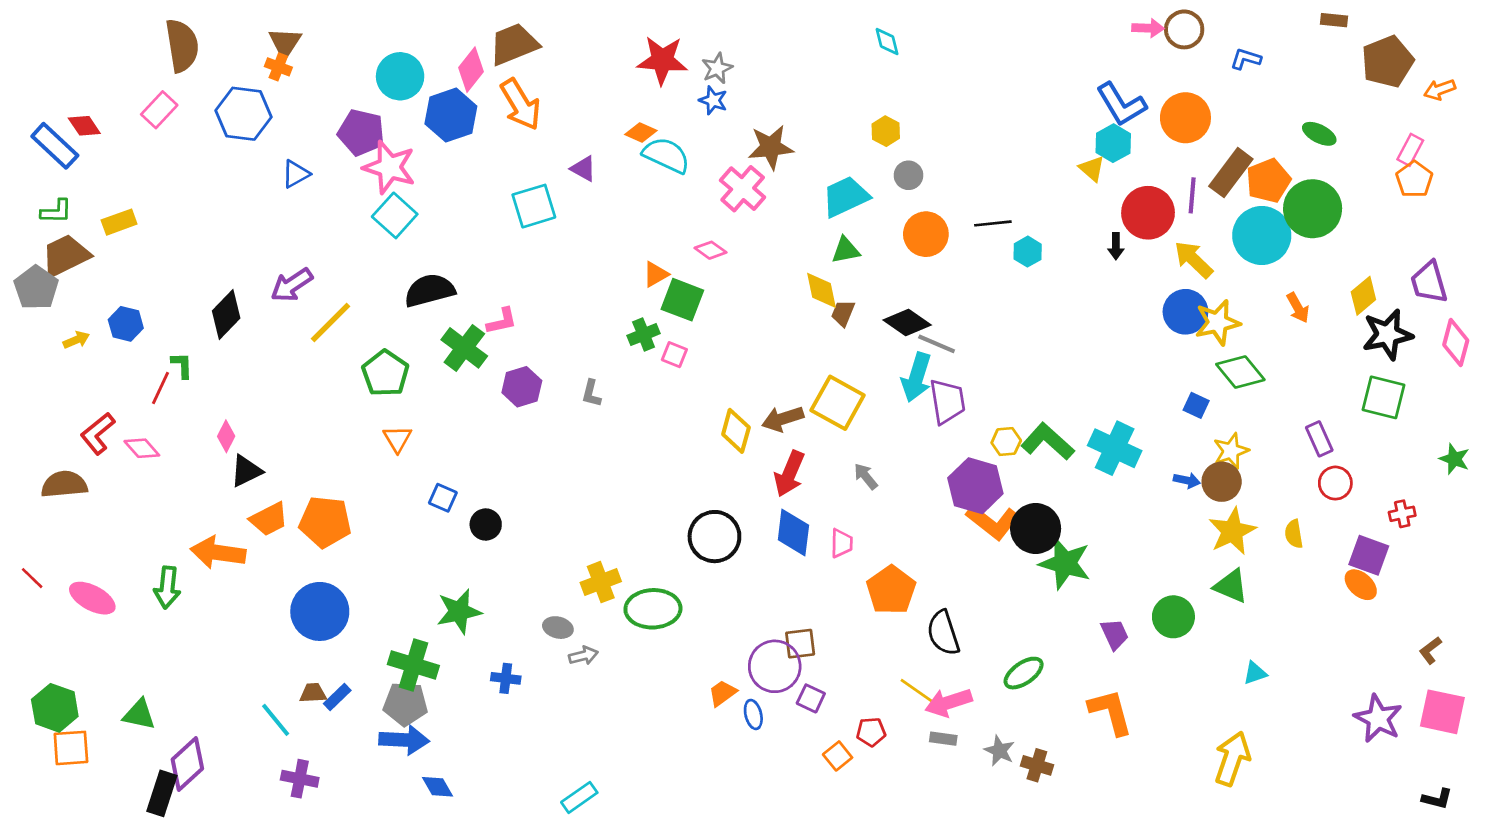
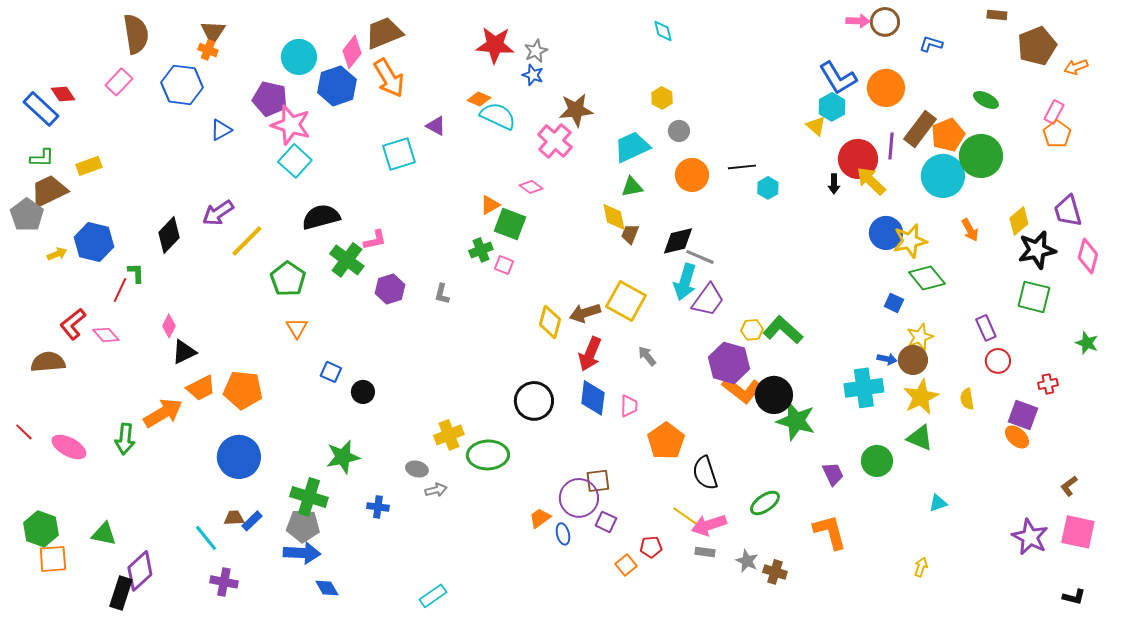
yellow arrow: (1193, 260) -> (871, 181), moved
black diamond: (907, 322) -> (678, 241), turned -48
blue hexagon: (126, 324) -> (94, 242), size x1.5
purple trapezoid: (947, 401) -> (708, 300), turned 45
cyan cross: (1115, 448) -> (864, 388), moved, turned -33
orange arrow: (218, 553) -> (163, 413), turned 141
yellow arrow: (1232, 759) -> (921, 567), size x0.5

